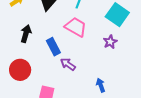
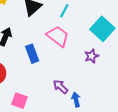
purple arrow: (68, 64) -> (60, 87), moved

